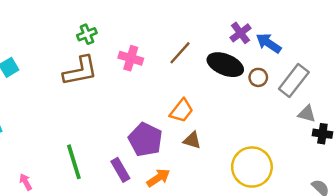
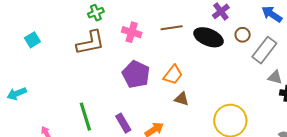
blue arrow: (269, 43) -> (272, 14), moved
brown line: (180, 53) -> (172, 28), turned 40
brown circle: (258, 77) -> (243, 35), moved
purple pentagon: (145, 140) -> (136, 74), moved

